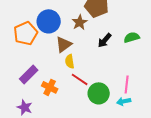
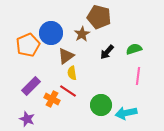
red line: (80, 79) -> (68, 91), moved
pink line: (127, 84) -> (138, 76), moved
cyan arrow: (124, 101) -> (126, 113), size x1.5

